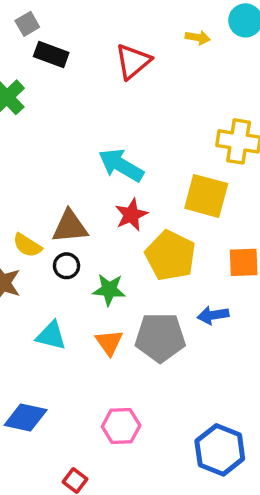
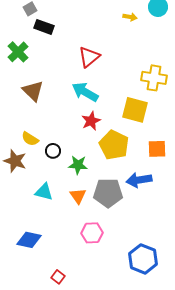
red triangle: (133, 61) -> (89, 57), moved
brown triangle: (70, 227) -> (33, 91), moved, turned 50
blue arrow: (213, 315) -> (139, 180), size x1.4
pink hexagon: (121, 426) -> (92, 233), moved

